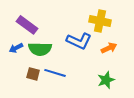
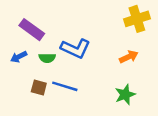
yellow cross: (100, 21) -> (137, 19), moved, turned -30
blue L-shape: (79, 41) -> (75, 48), moved
green semicircle: (40, 49) -> (47, 58), size x0.6

